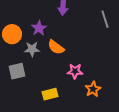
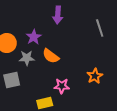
pink star: (75, 71) -> (62, 86), moved
orange star: (93, 89) -> (95, 76), moved

